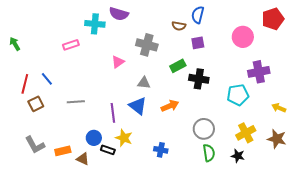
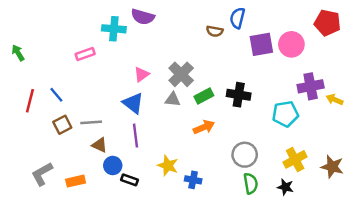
red pentagon: (273, 19) -> (327, 23), turned 30
purple square: (198, 43) -> (261, 44), moved, size x1.5
gray cross: (147, 45) -> (181, 74), moved, turned 30
green rectangle: (178, 66) -> (204, 96), moved
brown square: (36, 104) -> (62, 125), moved
blue triangle: (138, 106) -> (133, 103), moved
yellow arrow: (279, 108) -> (335, 100), moved
yellow star: (124, 138) -> (168, 165), moved
gray L-shape: (35, 145) -> (42, 174), turned 90
brown triangle: (83, 159) -> (100, 145), moved

